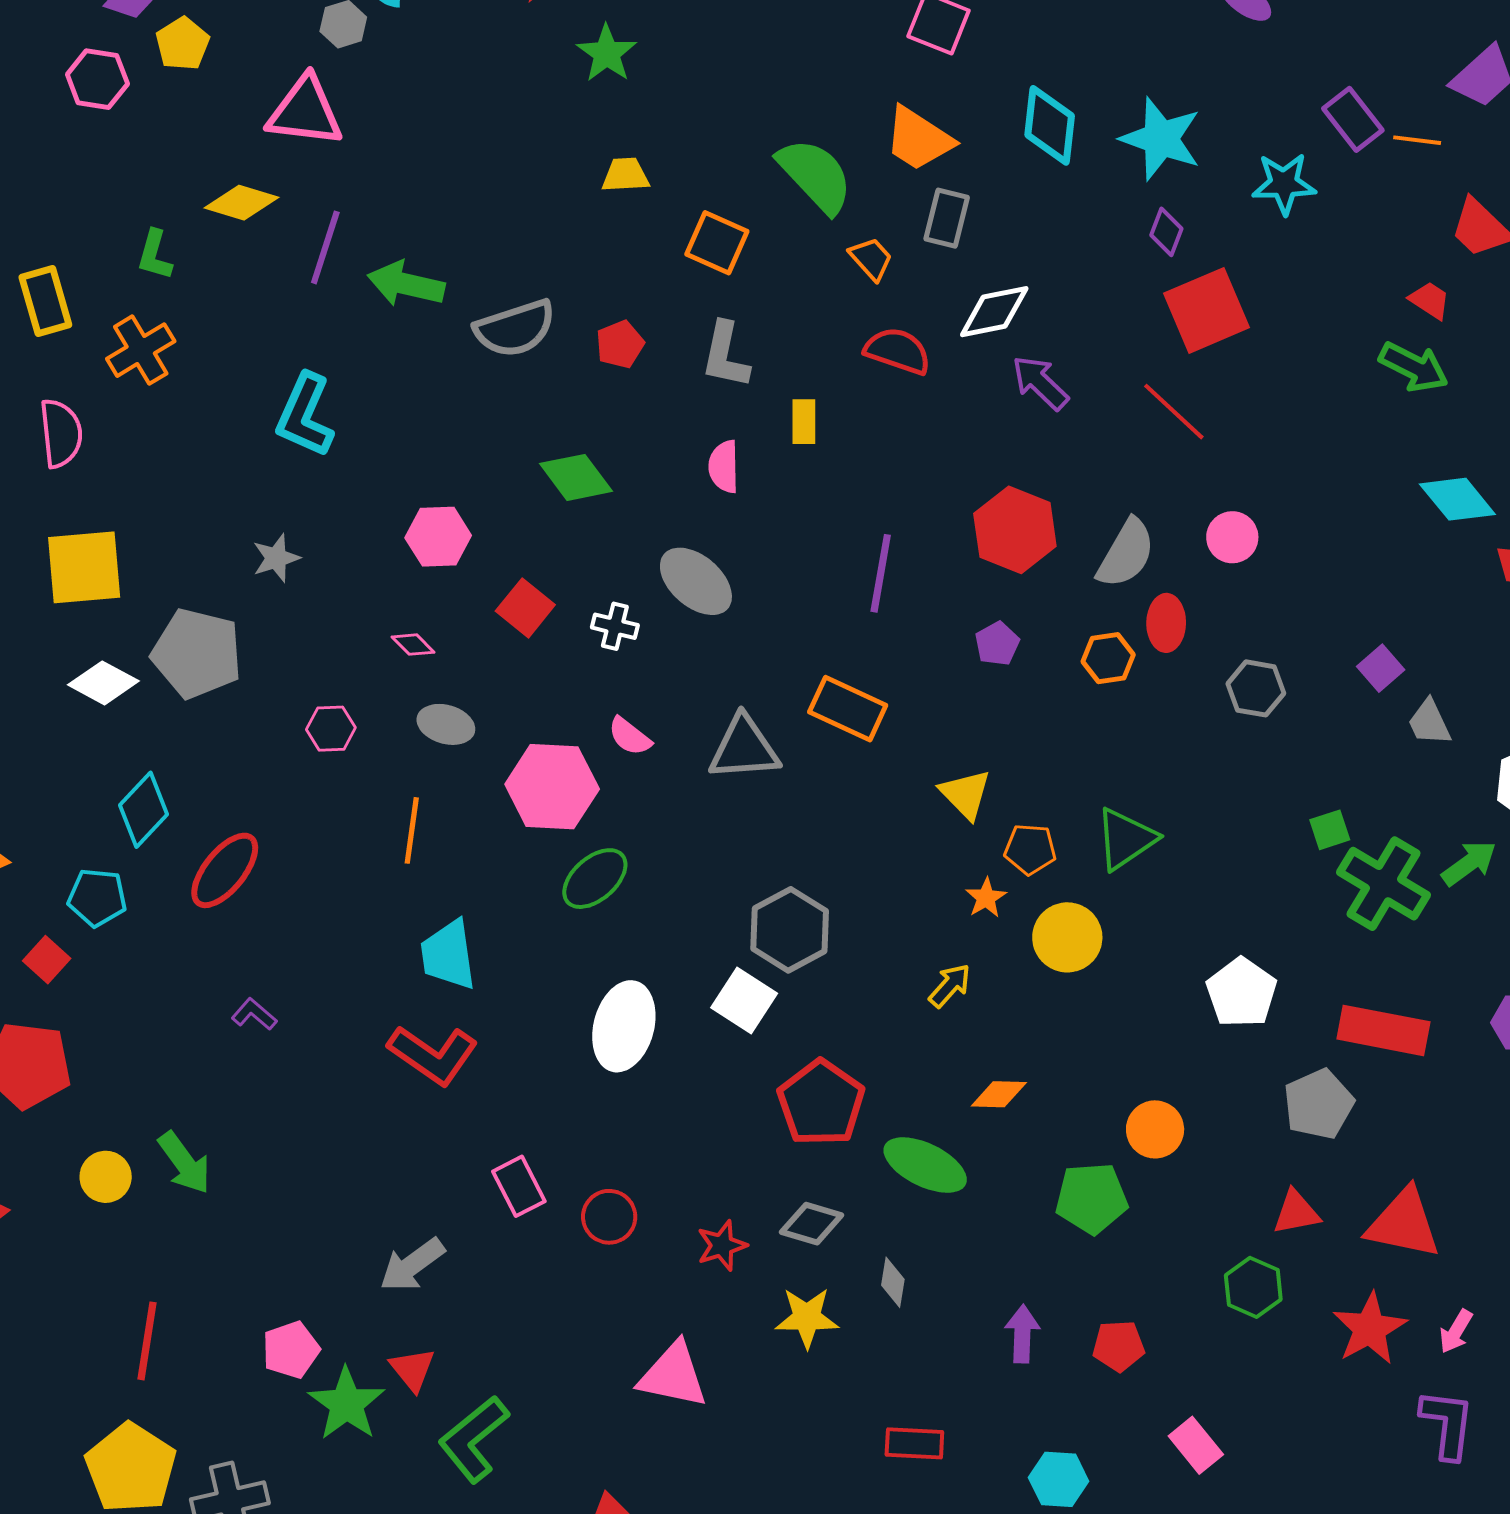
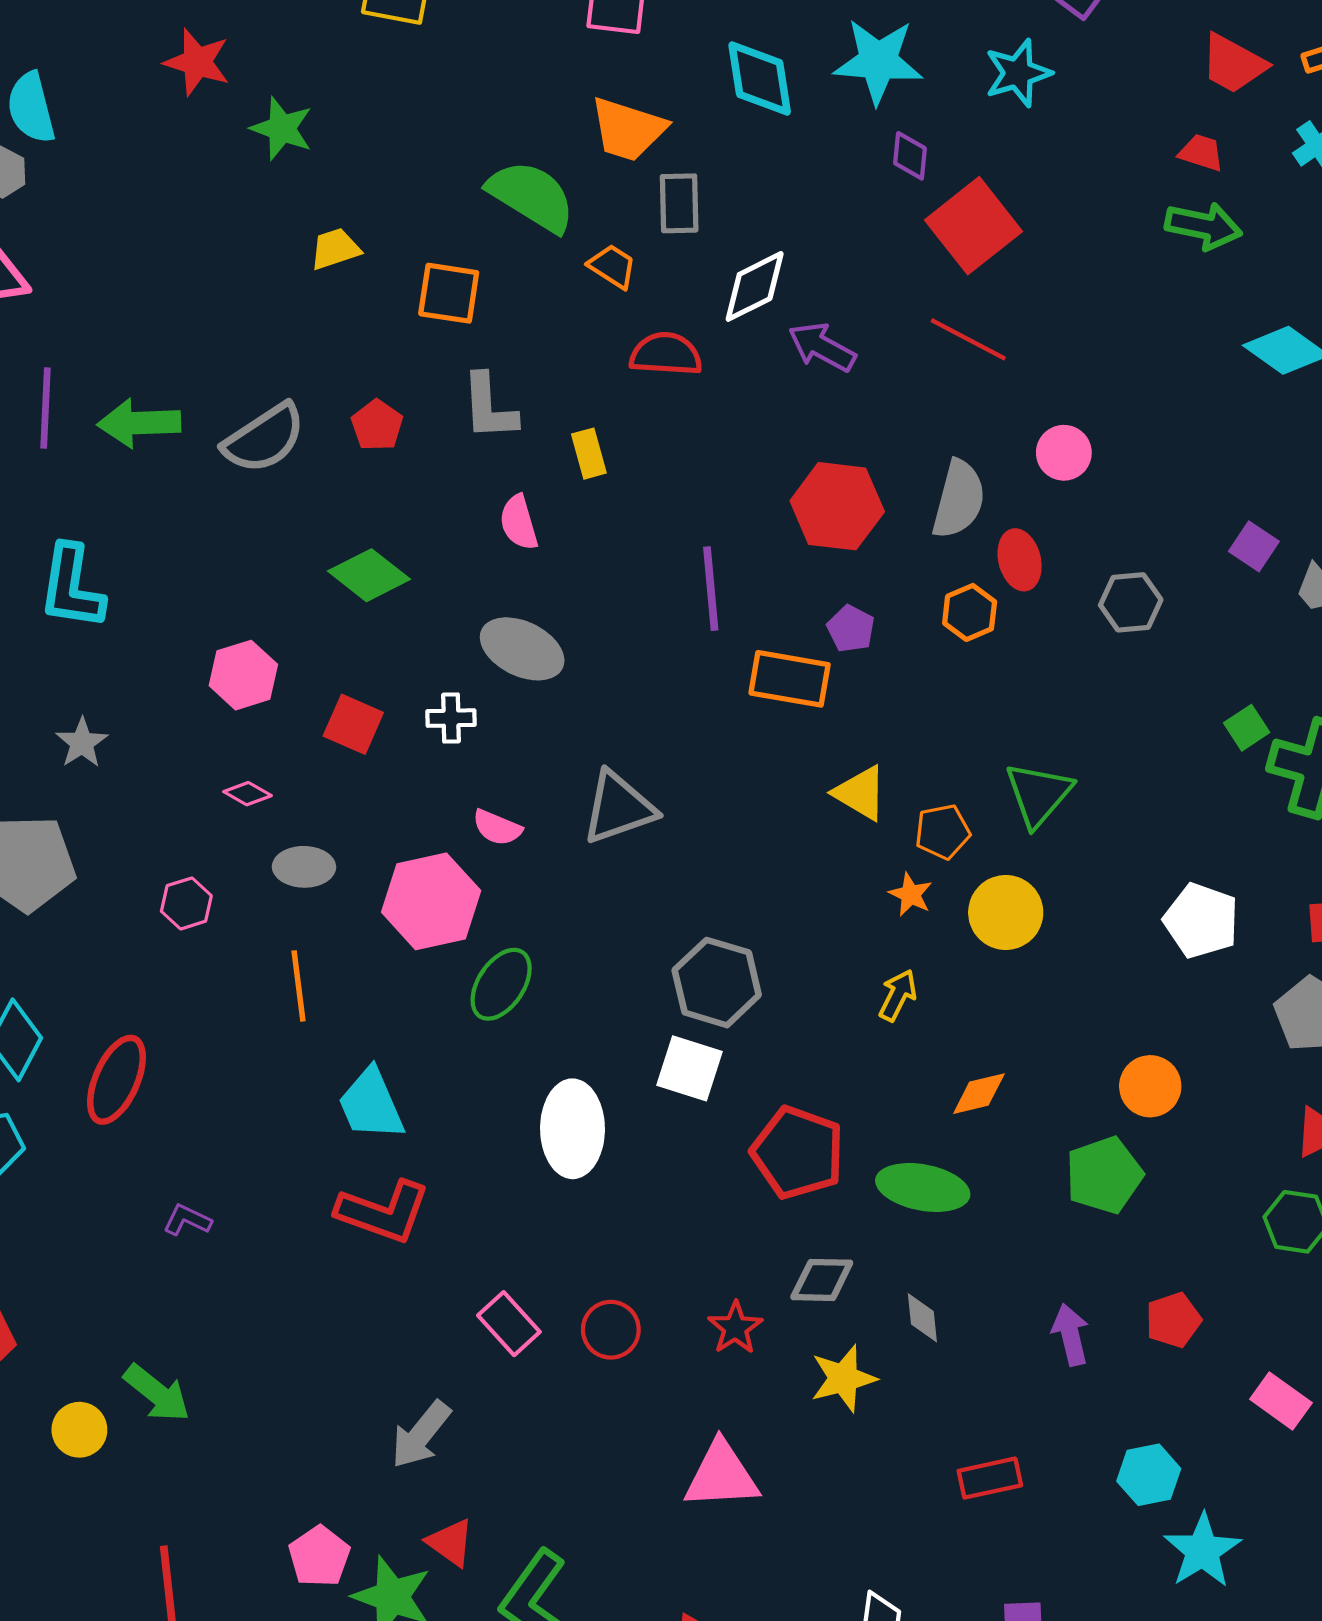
orange rectangle: (848, 709) -> (790, 679), moved

